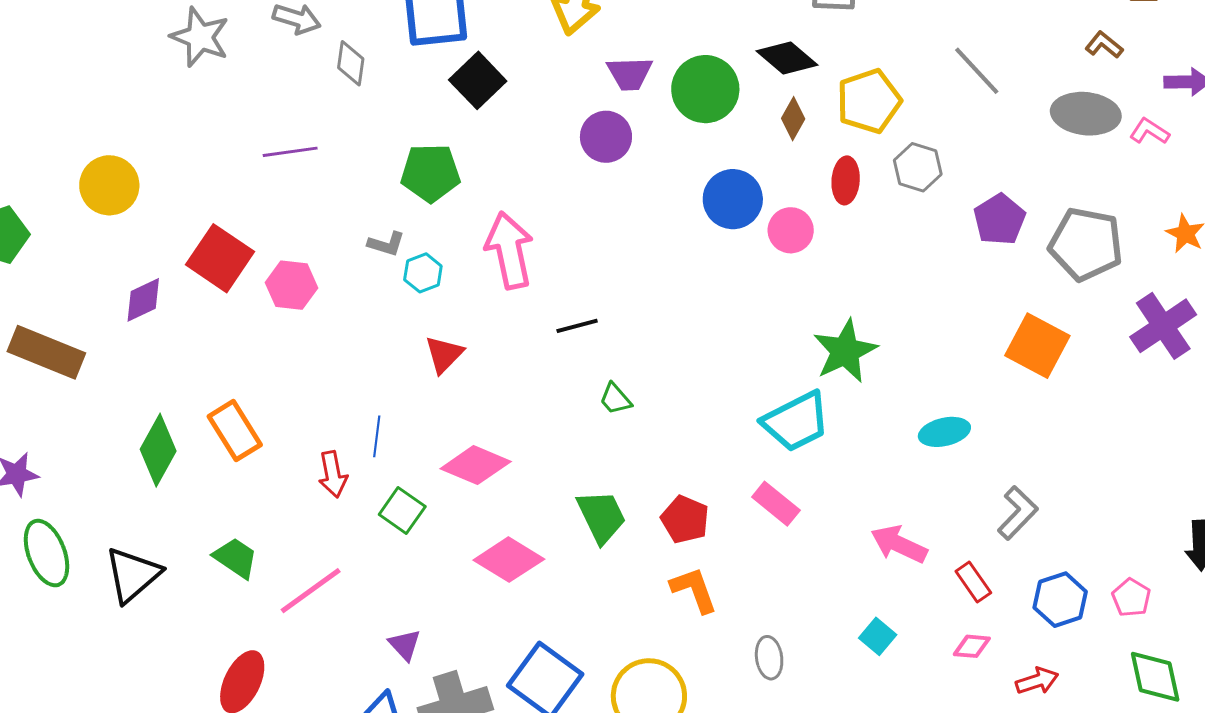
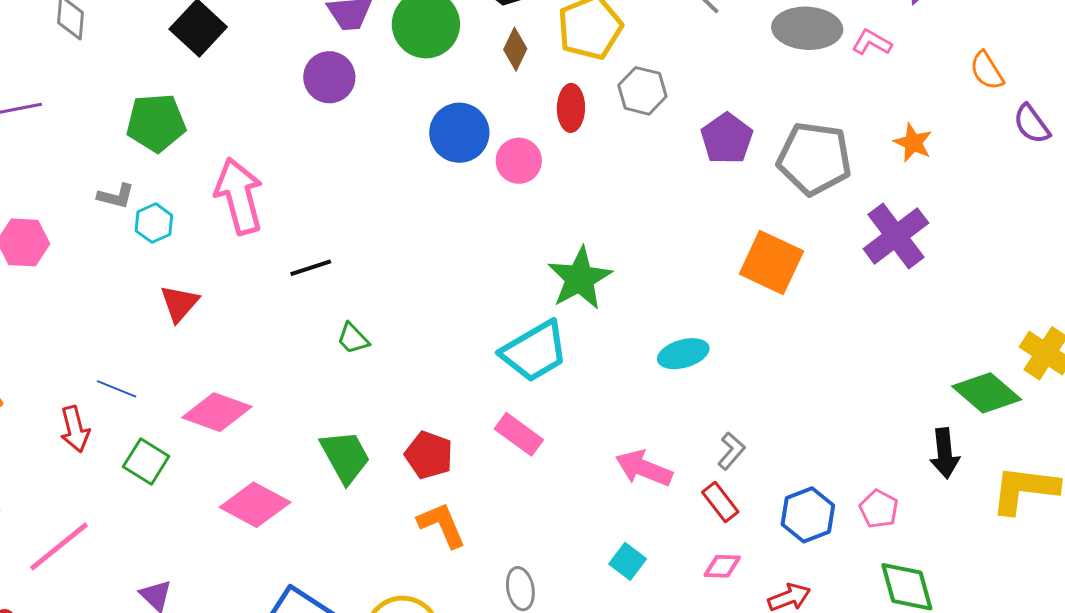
blue line: (377, 436) -> (117, 389), turned -72
gray L-shape: (1018, 513) -> (731, 451), moved, size x0.7

